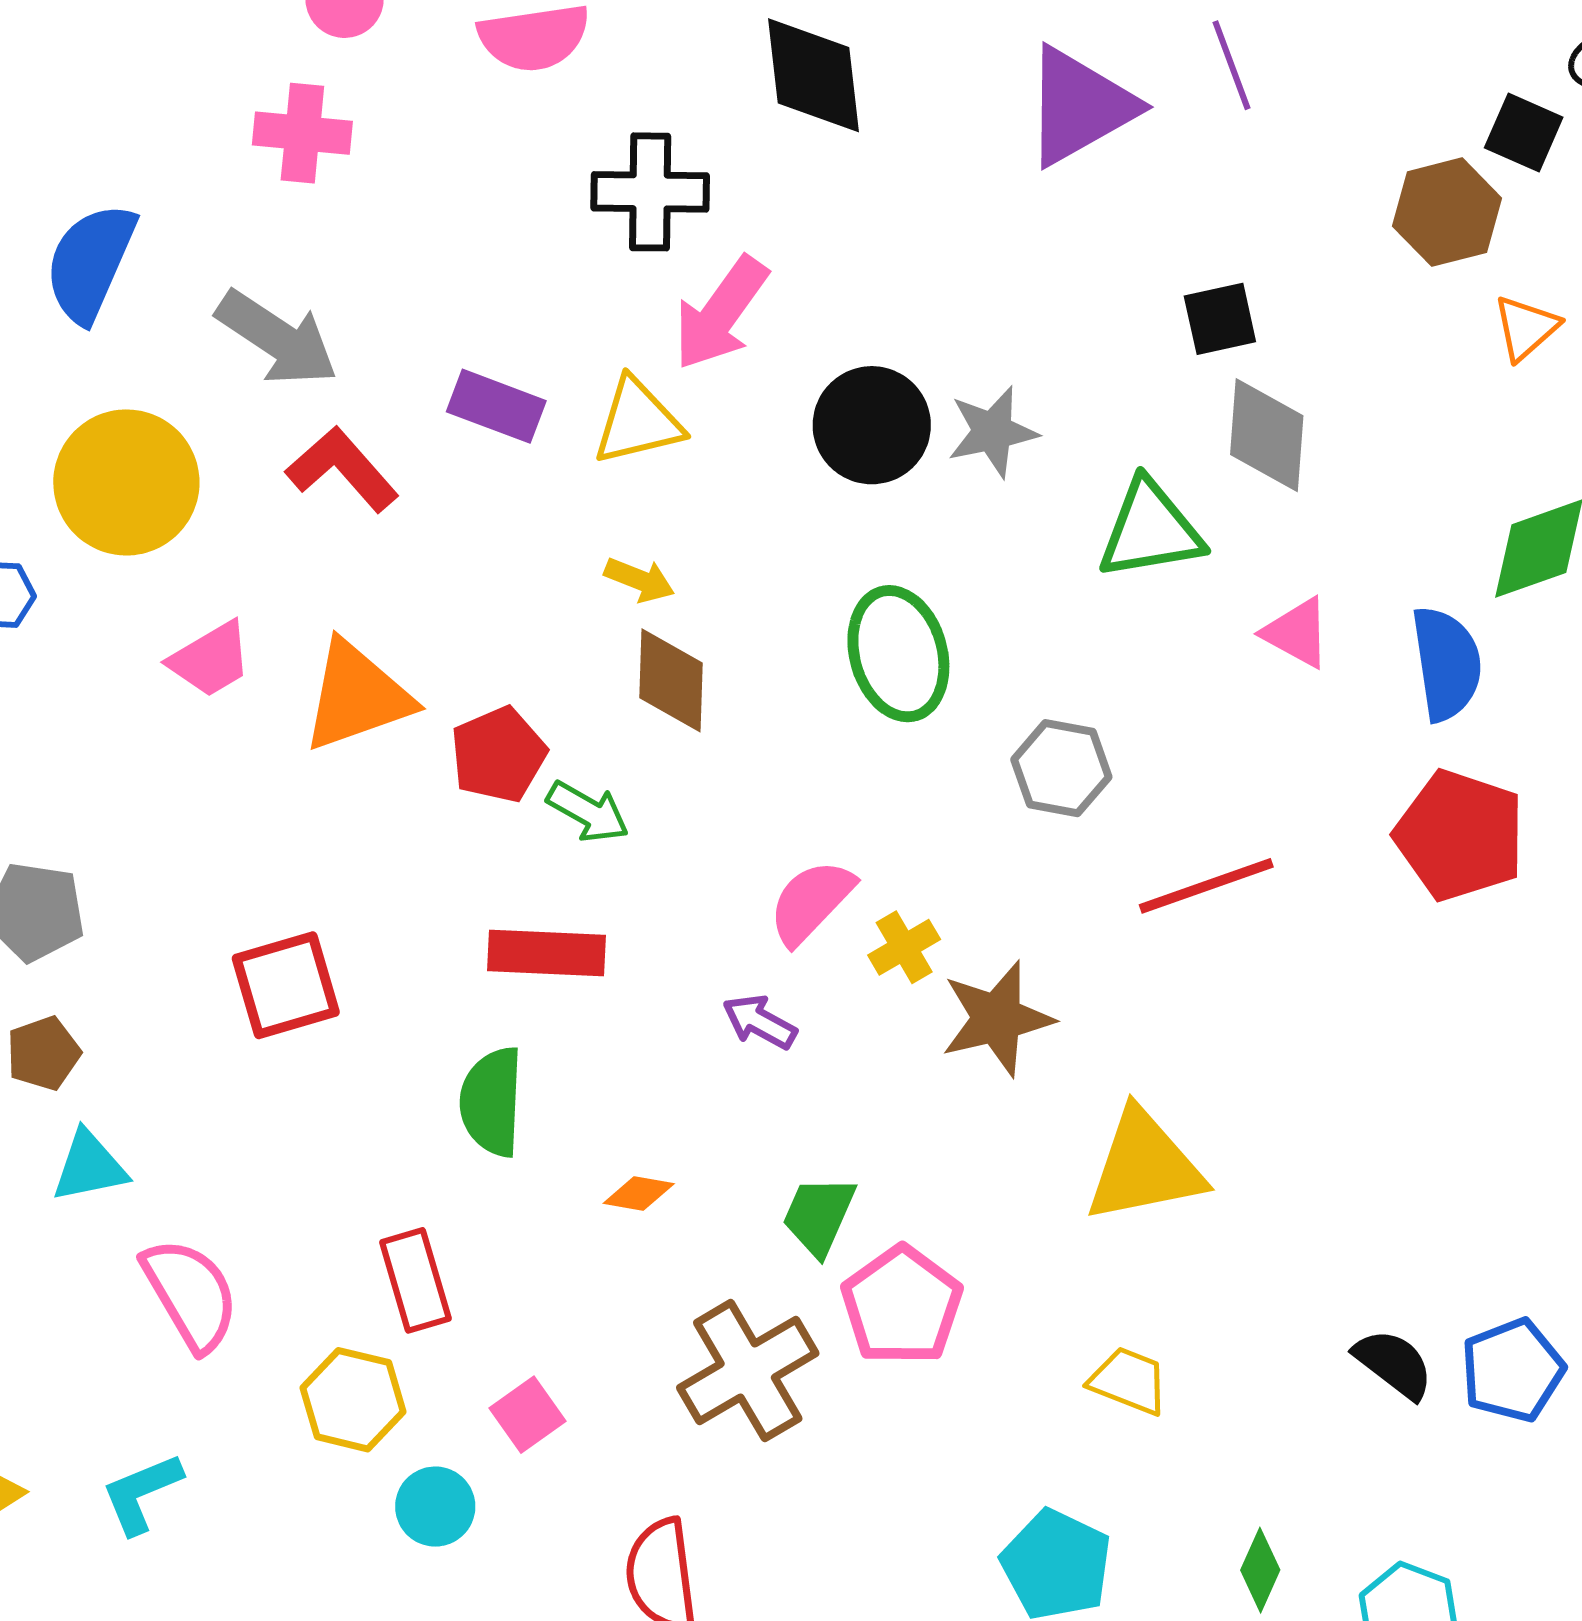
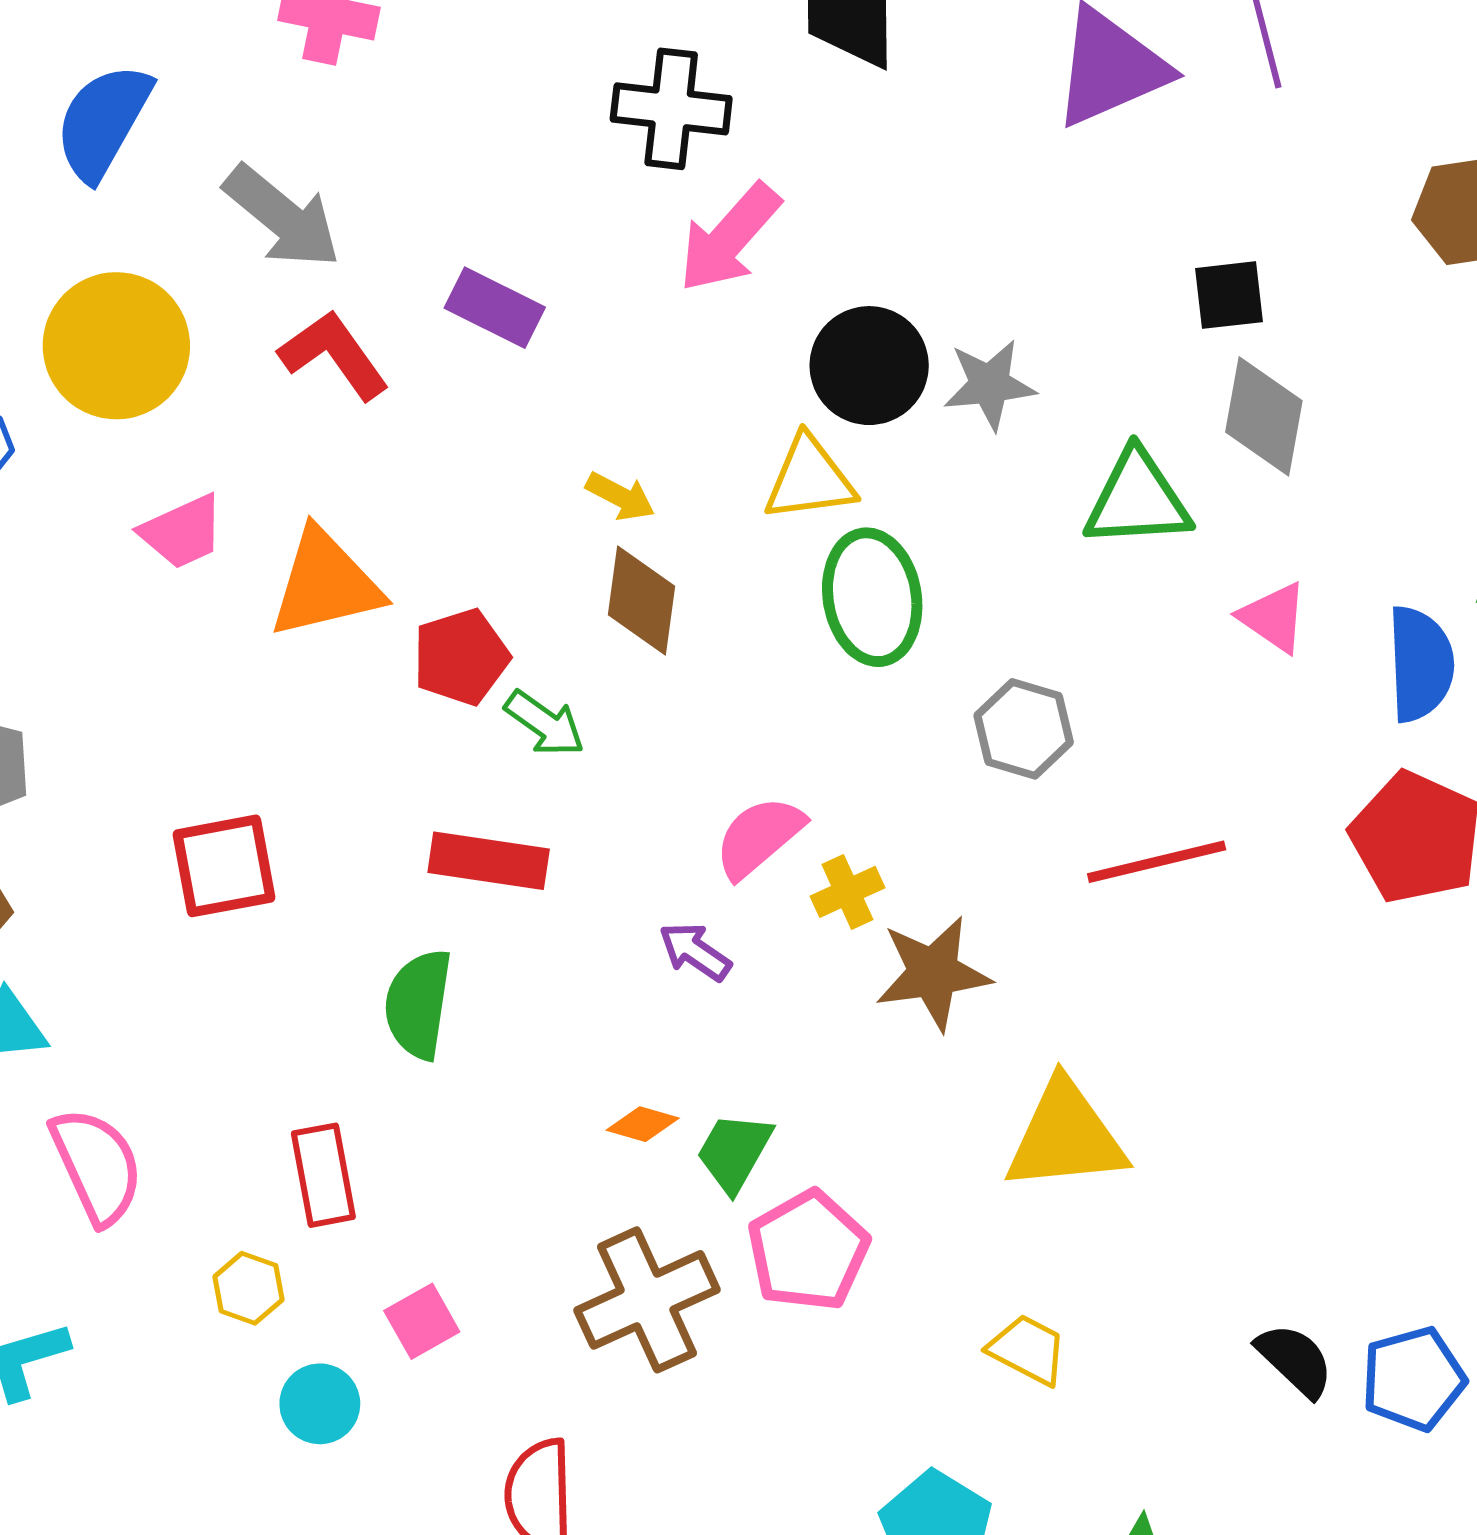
yellow triangle: (638, 422) -> (809, 479), moved
orange diamond: (639, 1193) -> (643, 1124), moved
yellow hexagon: (353, 1400) -> (248, 1288), size x0.7

